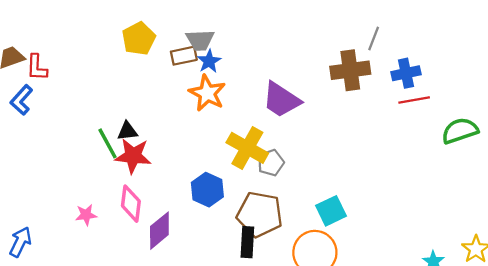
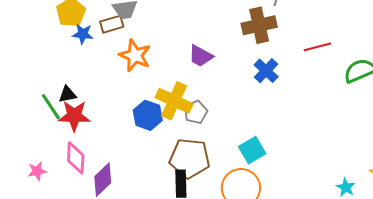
blue star: (209, 61) -> (83, 34), moved, turned -30
blue cross: (406, 73) -> (266, 71), moved, turned -30
purple trapezoid: (281, 100) -> (201, 56), size x0.7
blue hexagon: (207, 190) -> (148, 115), moved

